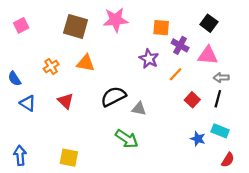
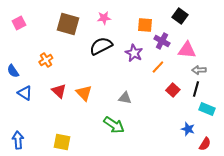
pink star: (116, 20) -> (104, 18), size x0.6
black square: (209, 23) -> (180, 16), moved
orange triangle: (86, 63) -> (84, 93), moved, turned 36
black semicircle: (113, 97) -> (101, 46), moved
cyan rectangle: (220, 131) -> (207, 109), moved
blue star: (198, 139) -> (188, 129), moved

